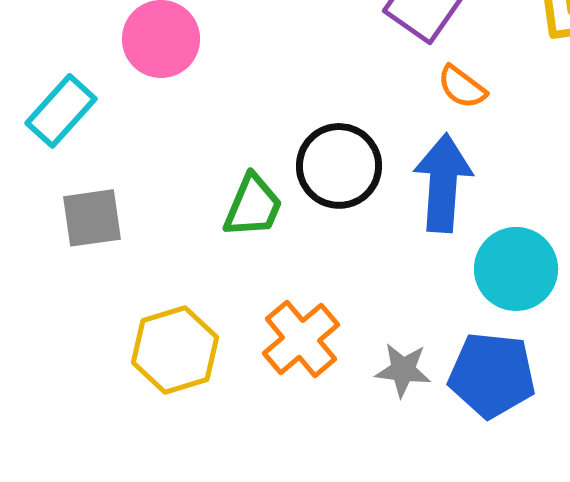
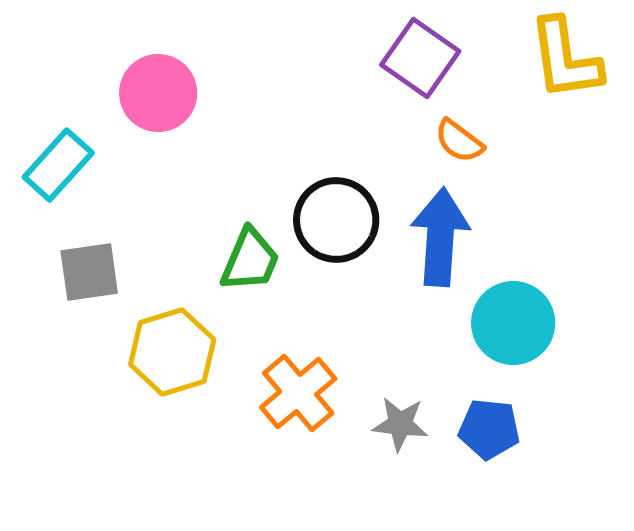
yellow hexagon: (175, 350) -> (172, 352), moved
blue pentagon: (492, 375) -> (489, 429), size x0.7

